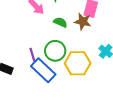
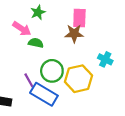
green semicircle: (60, 22) -> (36, 43), moved

